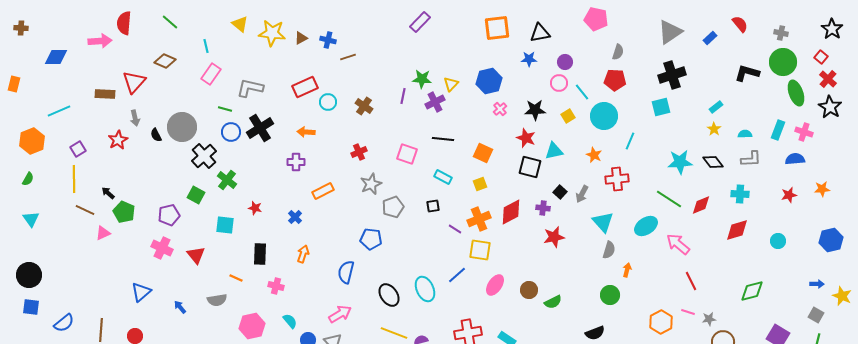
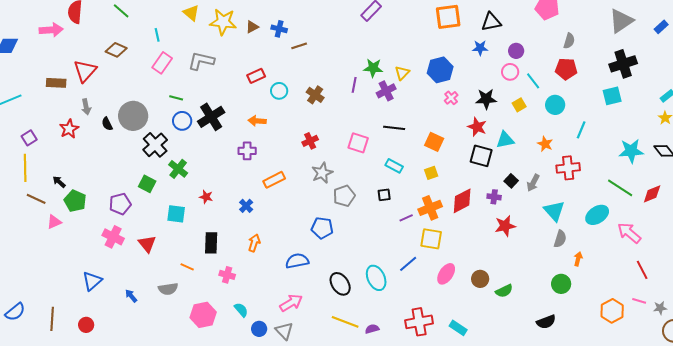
red rectangle: (305, 87) -> (256, 76), size x0.7
gray L-shape: (250, 88) -> (201, 61), moved
cyan circle: (604, 116) -> (555, 105), size x0.7
purple line: (455, 229) -> (406, 218), turned -56
blue semicircle: (346, 272) -> (297, 261), turned 65

